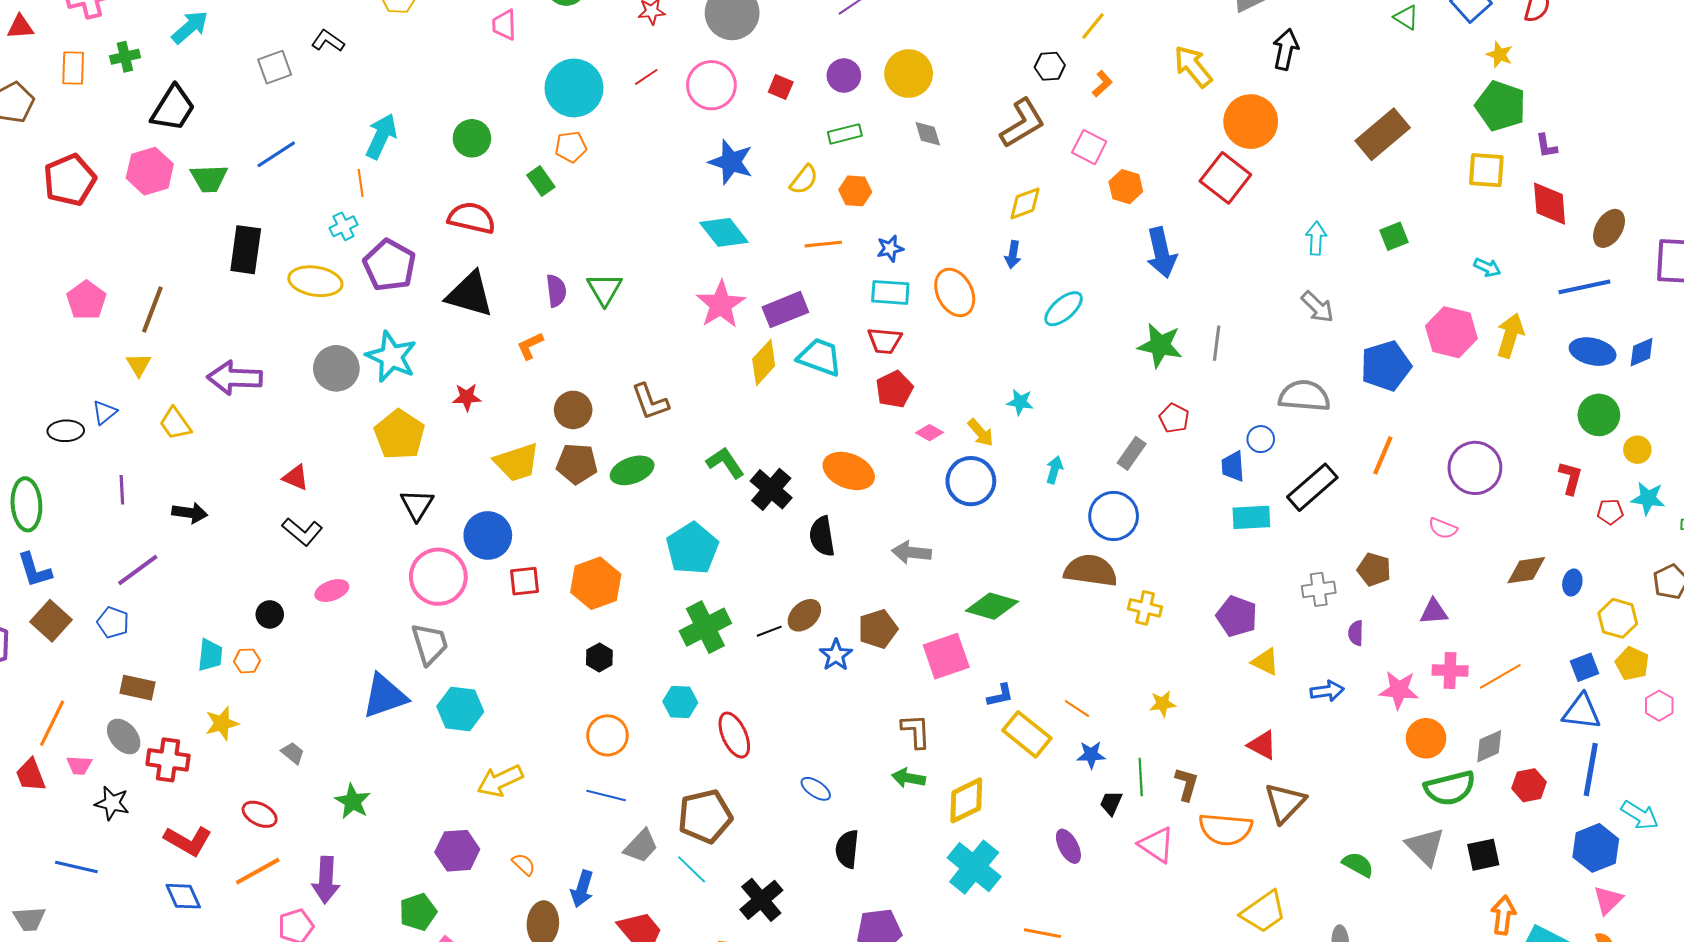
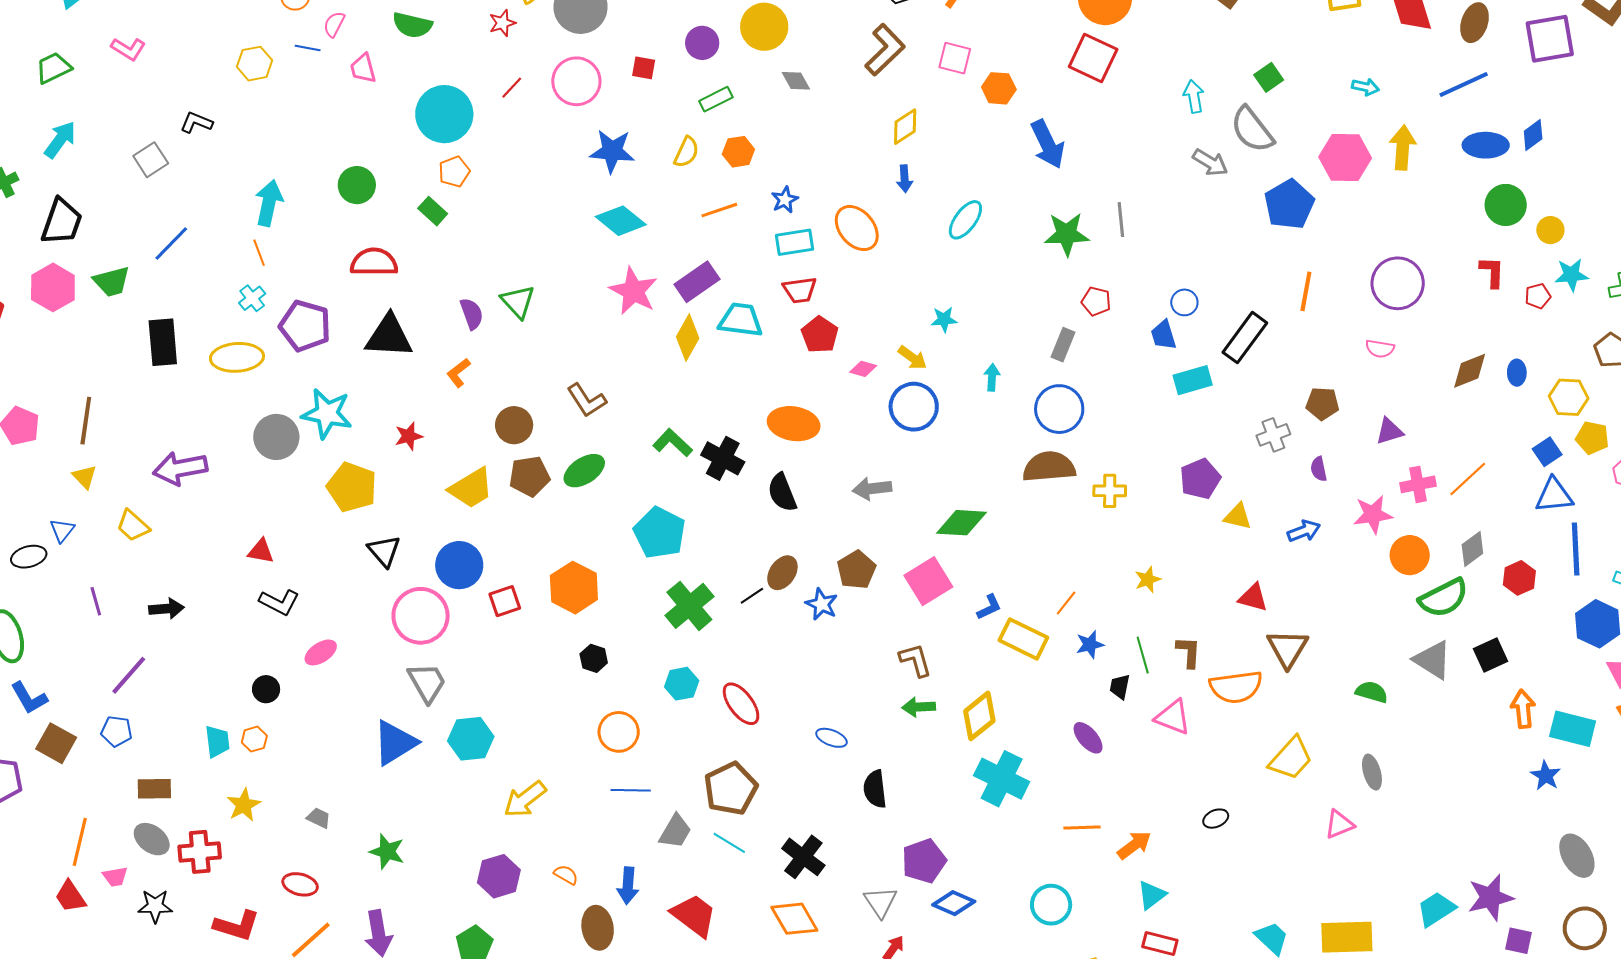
gray semicircle: (1304, 396) -> (1252, 130), moved, turned -120
purple pentagon: (1237, 616) -> (1200, 479), turned -30
orange line: (1077, 709) -> (1066, 603), turned -72

